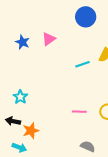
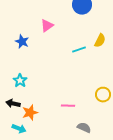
blue star: (22, 42) -> (22, 42), moved
pink line: (79, 112) -> (68, 106), moved

